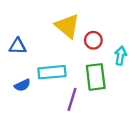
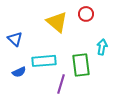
red circle: (93, 40) -> (86, 14), moved
blue triangle: (18, 46) -> (15, 39), turned 42

